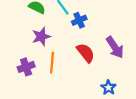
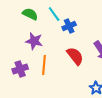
purple star: (41, 37) -> (34, 41), turned 30

